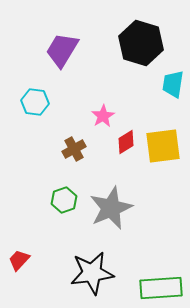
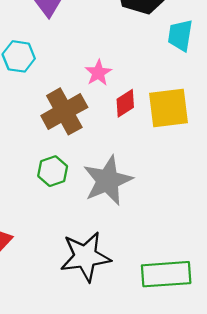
brown cross: (74, 149) -> (64, 111), size x1.6

